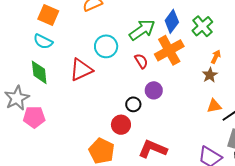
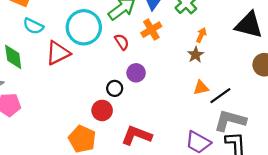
cyan semicircle: (43, 41) -> (33, 26), moved
cyan circle: (106, 46) -> (84, 27), size x1.4
orange cross: (169, 50) -> (151, 30), size x0.7

